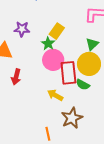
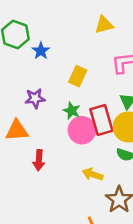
yellow rectangle: (57, 31) -> (78, 76), moved
red rectangle: (68, 73) -> (101, 120), moved

